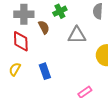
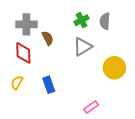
green cross: (60, 11) -> (82, 20), moved
gray triangle: (77, 35) -> (83, 47), turned -30

